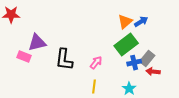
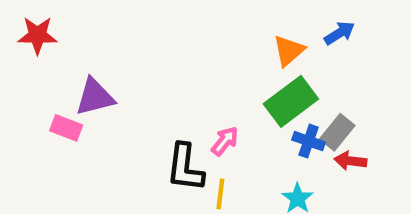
blue arrow: (141, 22) -> (339, 33), moved
black L-shape: (64, 60) -> (185, 167), moved
blue cross: (134, 63) -> (309, 141), turned 32

